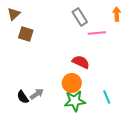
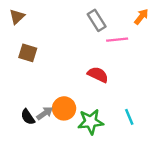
orange arrow: (117, 14) -> (141, 17), turned 40
brown square: (26, 34) -> (28, 53), moved
orange circle: (72, 83) -> (64, 108), moved

